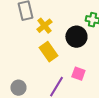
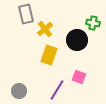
yellow rectangle: (48, 52) -> (49, 55), turned 54

